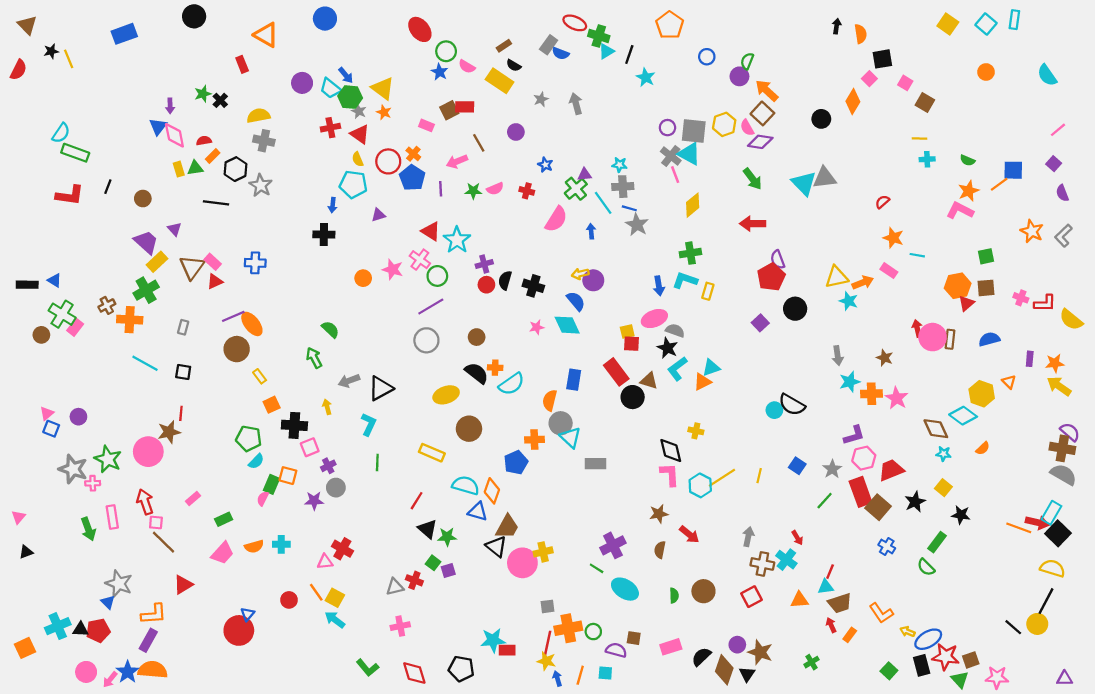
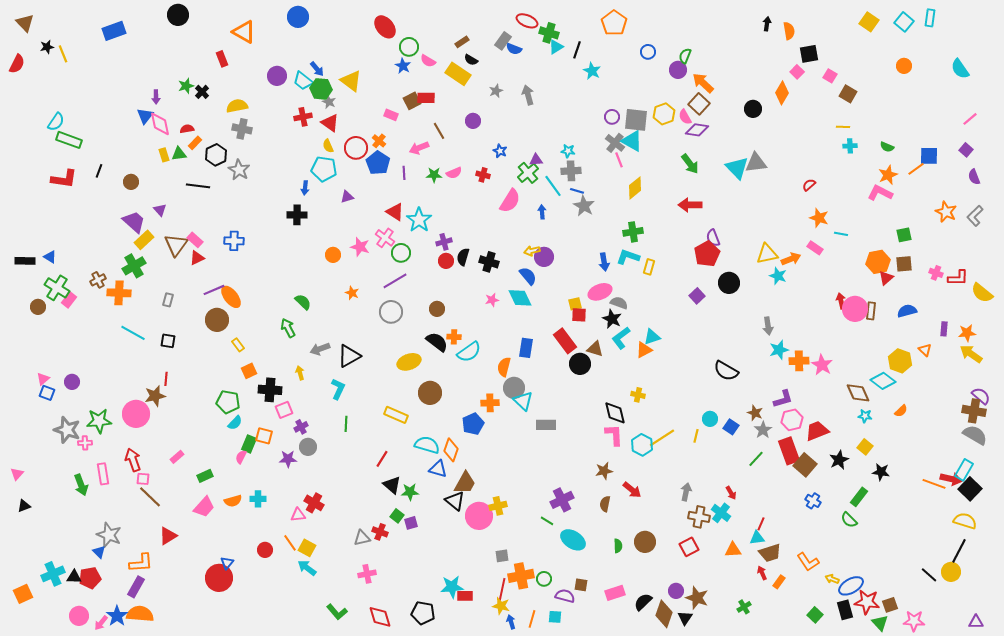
orange star: (384, 112) -> (352, 293), moved
brown star: (885, 358) -> (755, 413), moved
cyan circle: (774, 410) -> (710, 419), moved
green star: (108, 459) -> (99, 421), turned -30

